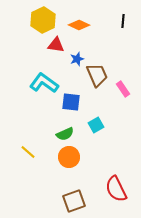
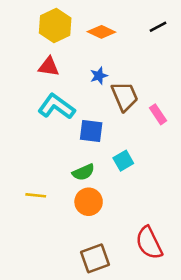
black line: (123, 21) -> (158, 27), turned 56
red triangle: (56, 45) -> (49, 67), moved
yellow line: (28, 152) -> (36, 195), turned -35

